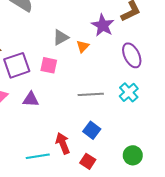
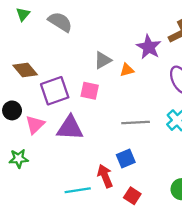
orange triangle: (83, 46) -> (127, 70), turned 32
purple triangle: (31, 99) -> (70, 128), size x1.5
blue square: (92, 130) -> (126, 159), moved, turned 30

